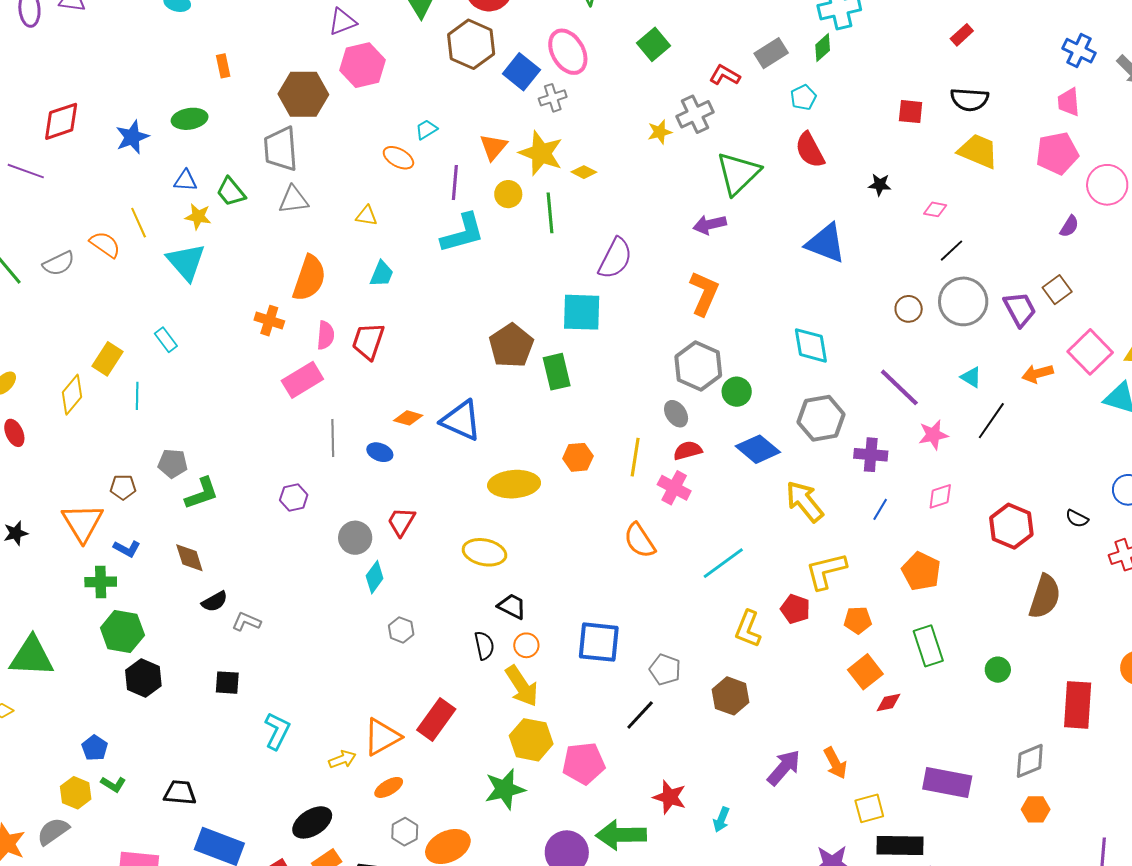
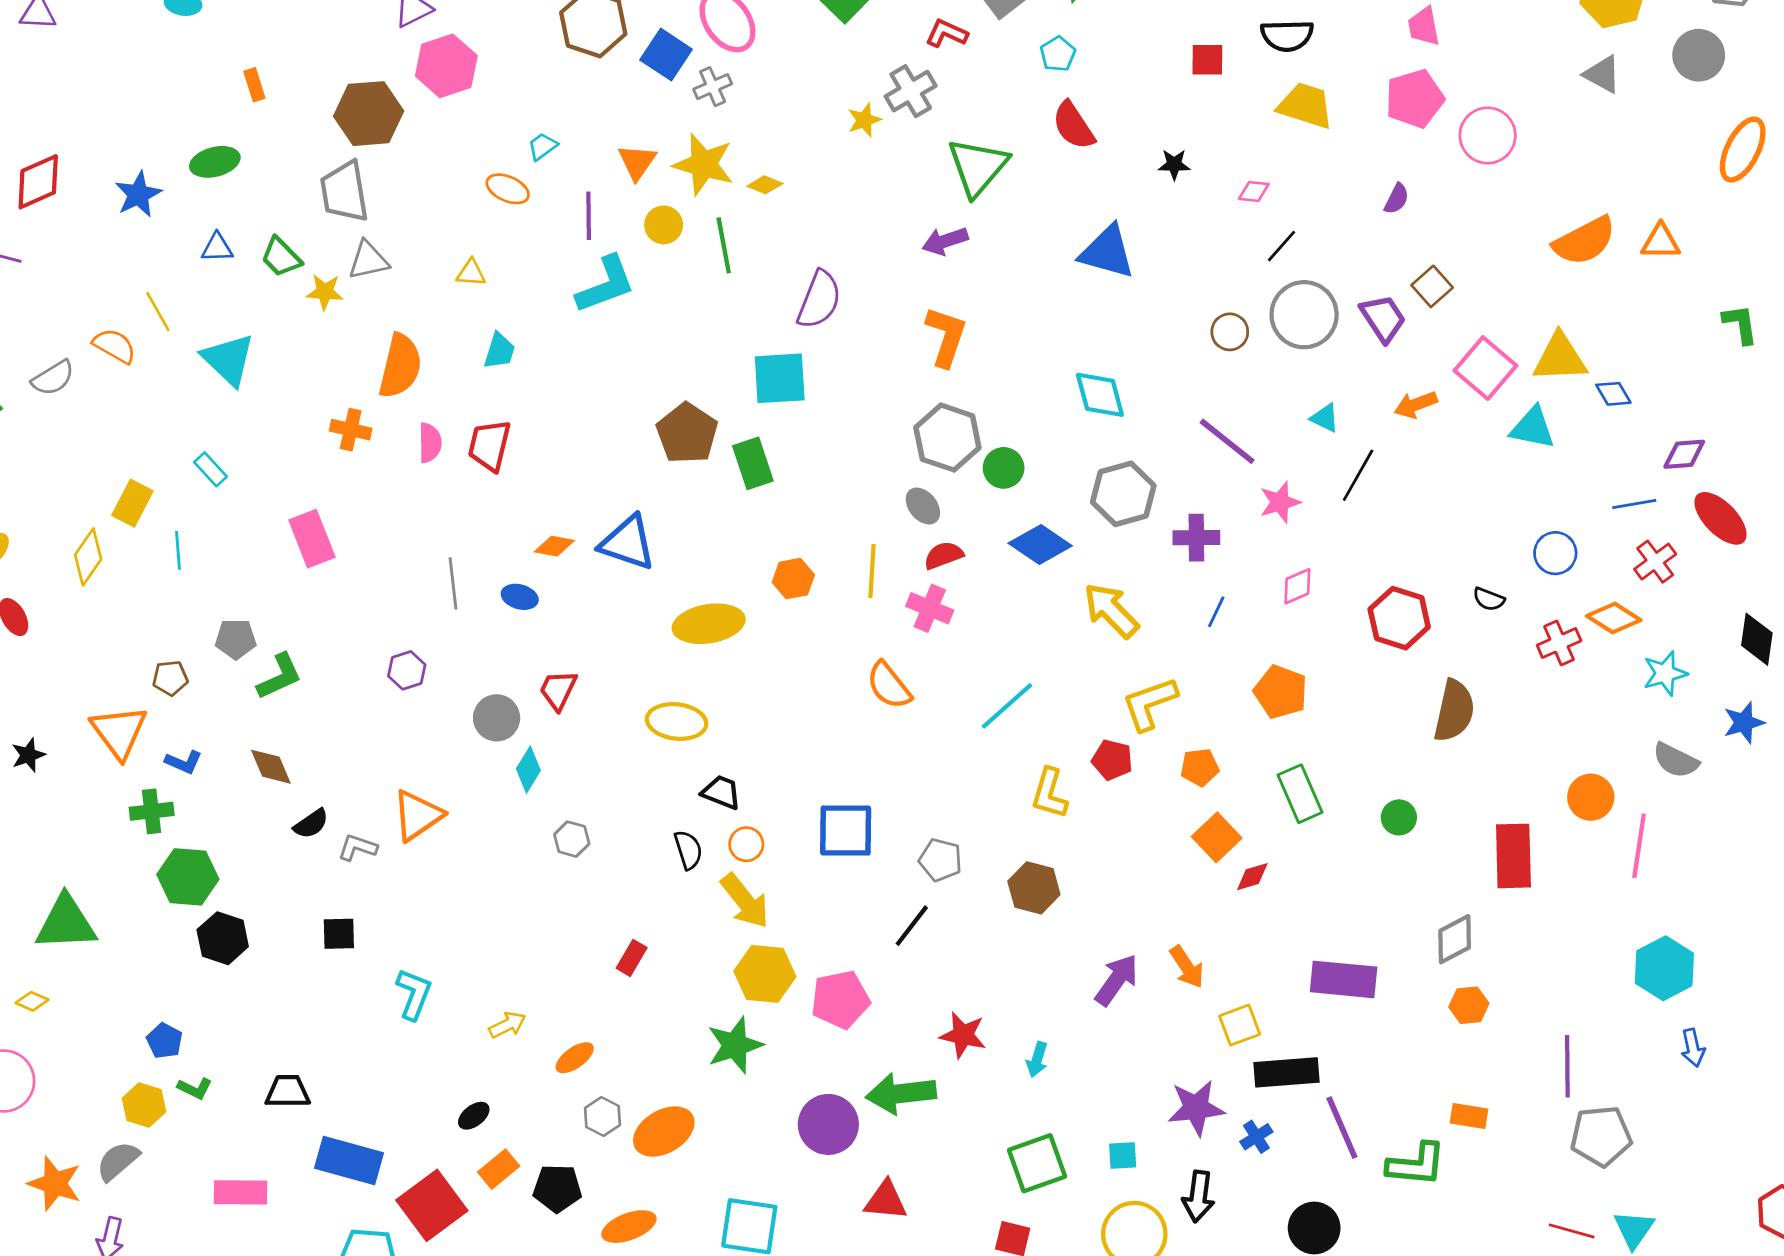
yellow star: (198, 217) -> (325, 292), moved
purple semicircle: (1069, 226) -> (1397, 199), moved
pink rectangle: (302, 380) -> (312, 539), moved, turned -75
red rectangle: (436, 719) -> (632, 958), size x0.6
orange triangle: (382, 737) -> (417, 815), moved
black ellipse: (312, 822) -> (474, 1116), size x0.6

